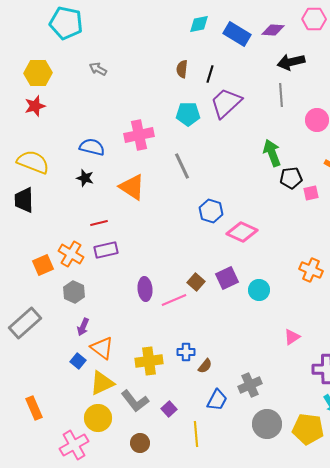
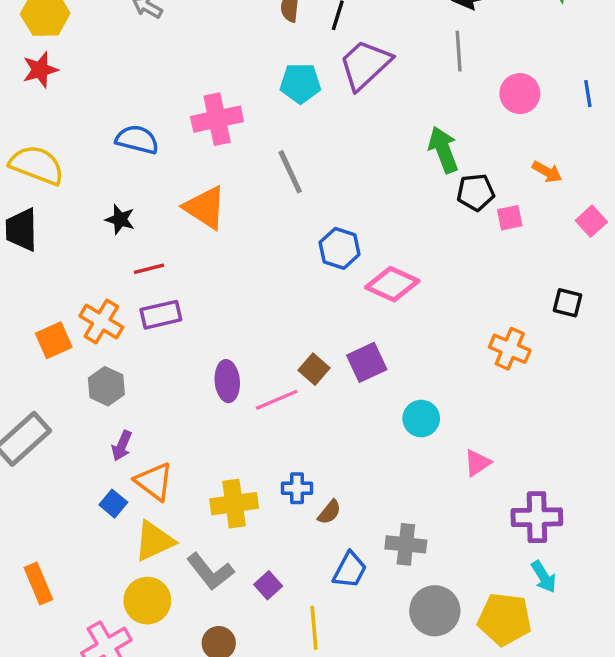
black star: (85, 178) -> (120, 219), moved
cyan circle: (259, 290) -> (421, 419), moved
gray cross: (250, 385) -> (406, 544), turned 30

